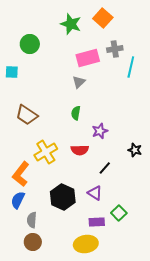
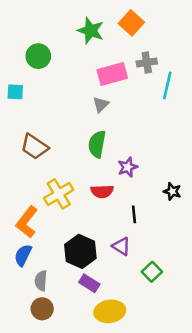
green semicircle: (76, 113) -> (97, 144), size x1.5
black line: (105, 168) -> (134, 214), turned -48
purple rectangle: (97, 222) -> (89, 283), moved, turned 35

